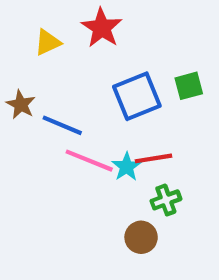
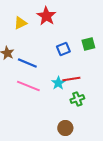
blue square: (137, 96) -> (63, 49), size x0.6
pink line: (89, 161) -> (28, 86), moved
brown circle: (141, 237) -> (65, 128), moved

